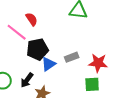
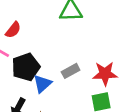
red semicircle: (32, 19) -> (13, 30), turned 80

